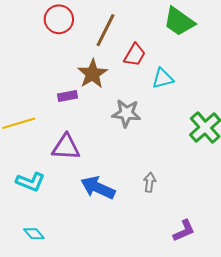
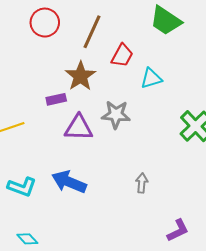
purple triangle: (66, 147) -> (79, 128), moved
blue arrow: (98, 188) -> (69, 182), moved

